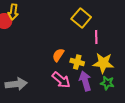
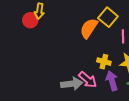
orange semicircle: (58, 55) -> (89, 28), moved, size x1.5
gray arrow: (16, 84) -> (72, 84), moved

